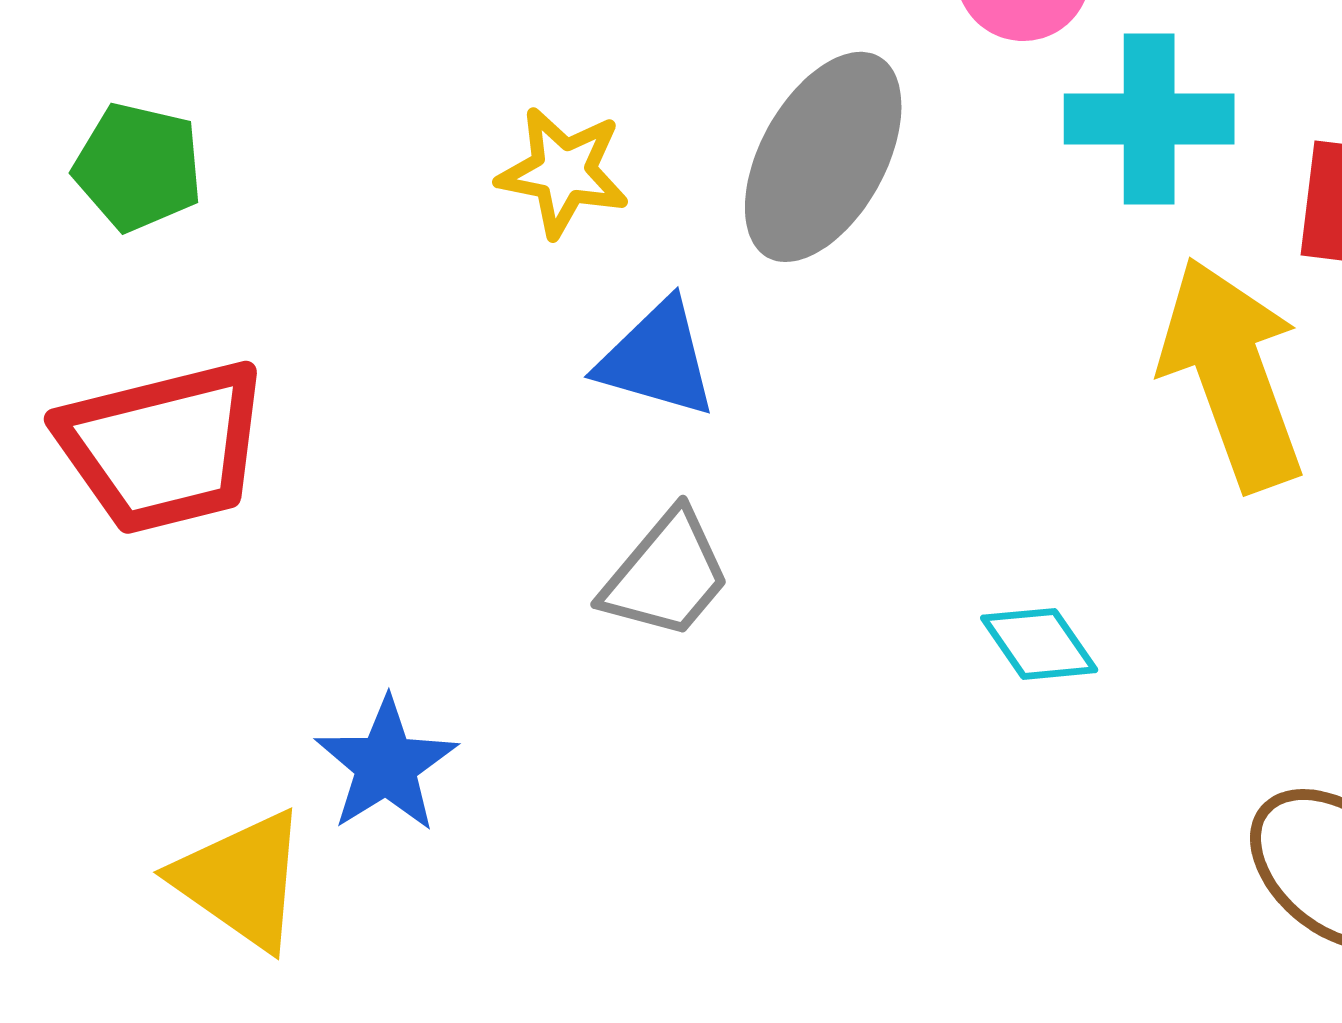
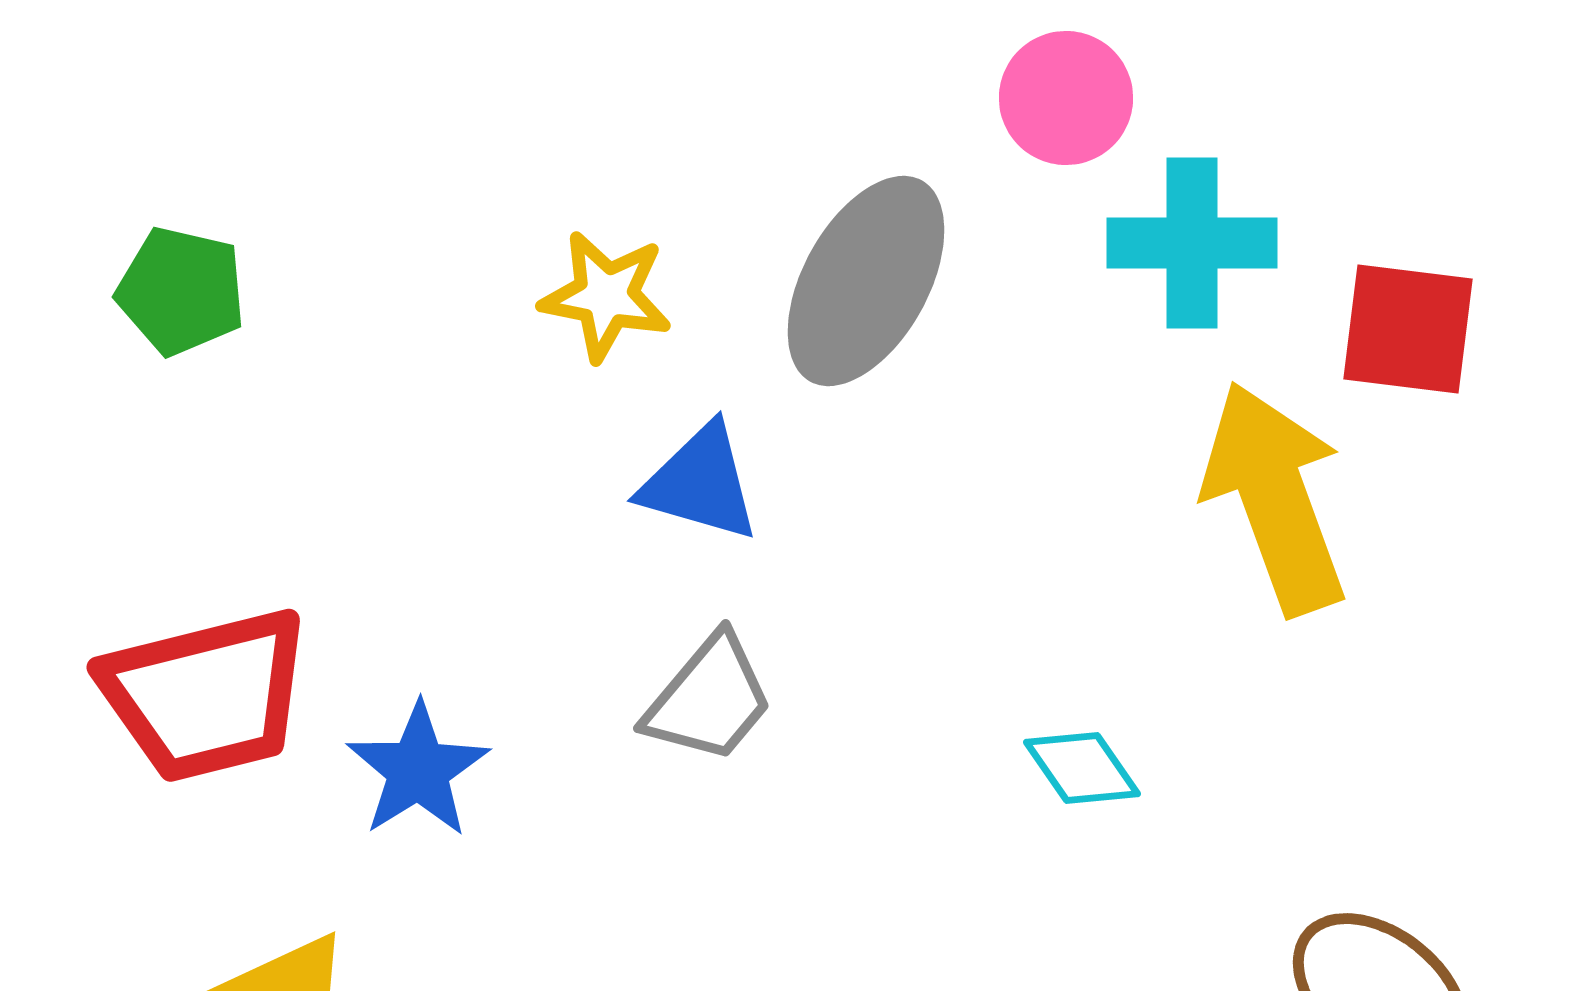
red trapezoid: (163, 447) -> (206, 695), moved
blue star: (386, 765) -> (418, 770), moved

